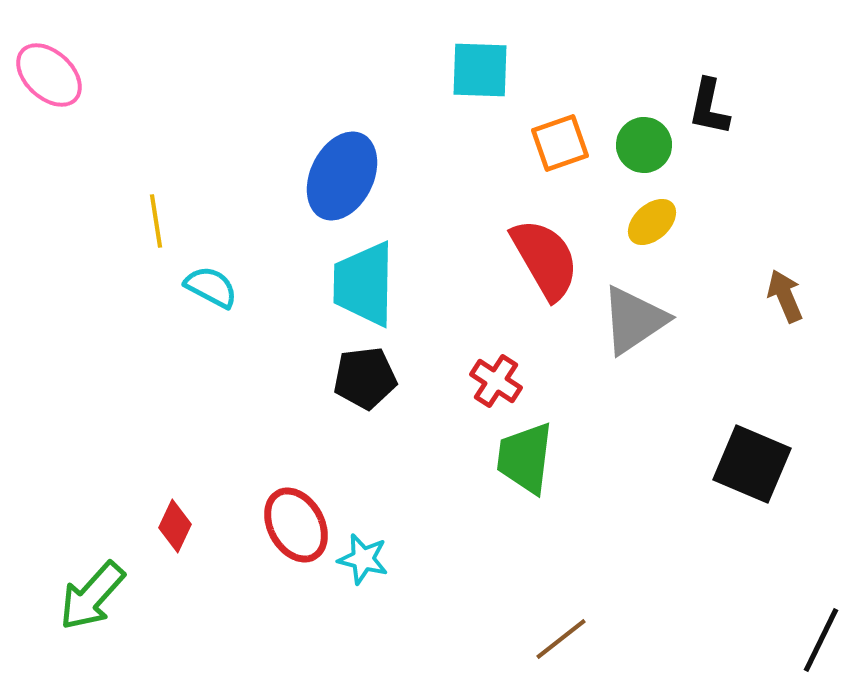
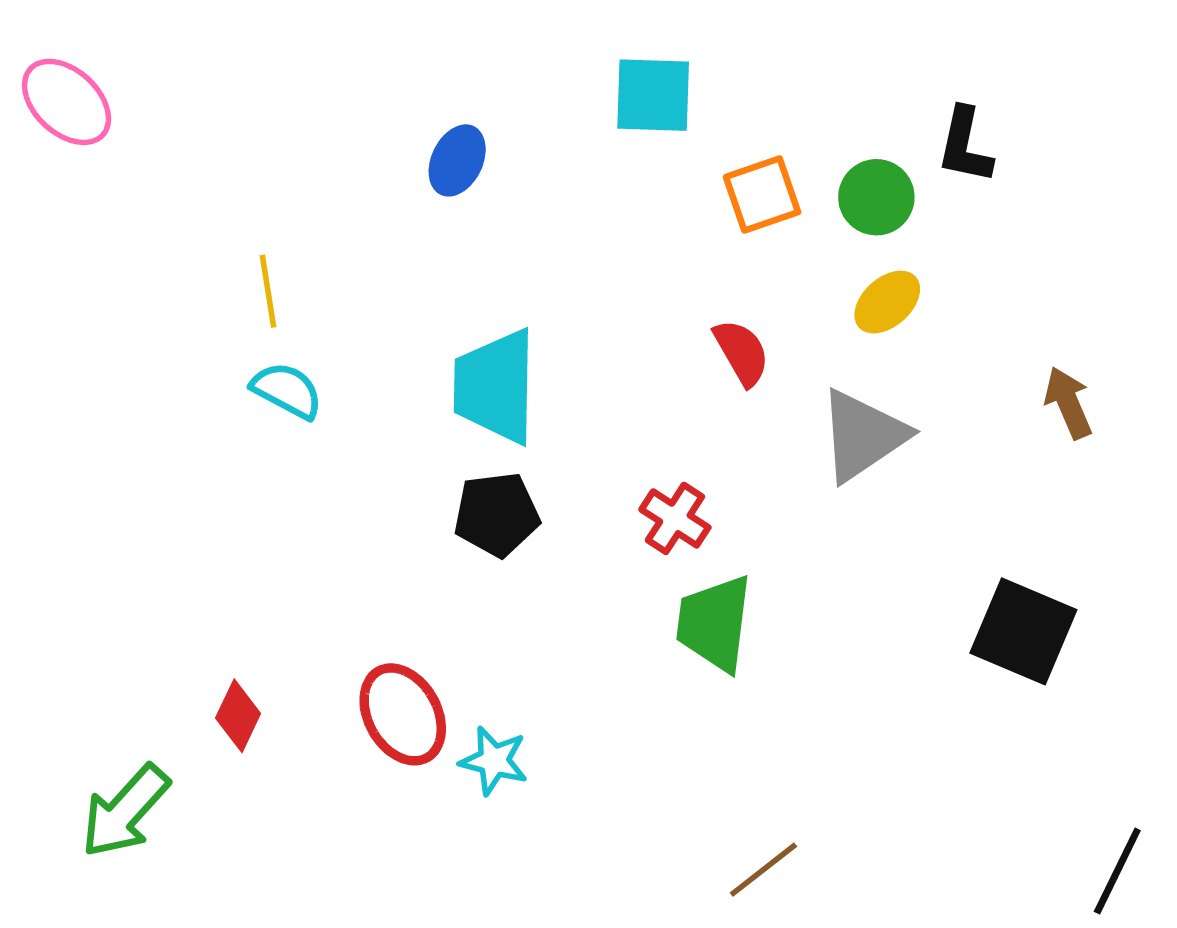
blue ellipse: (342, 176) -> (457, 160), moved, size x0.6
yellow line: (156, 221) -> (268, 291), moved
red semicircle: (545, 259) -> (742, 352), size x0.6

